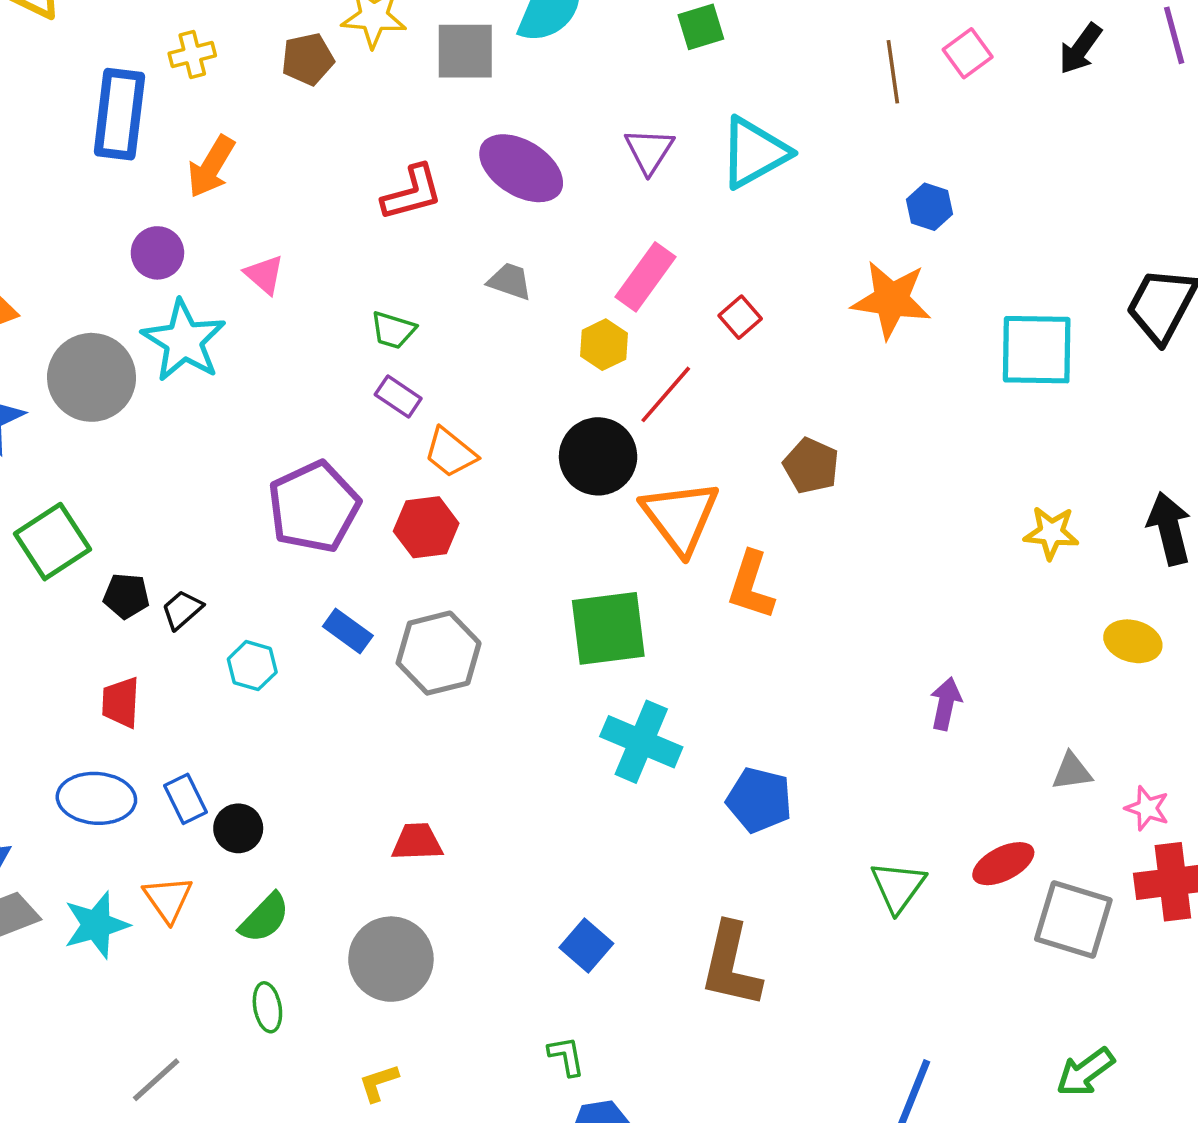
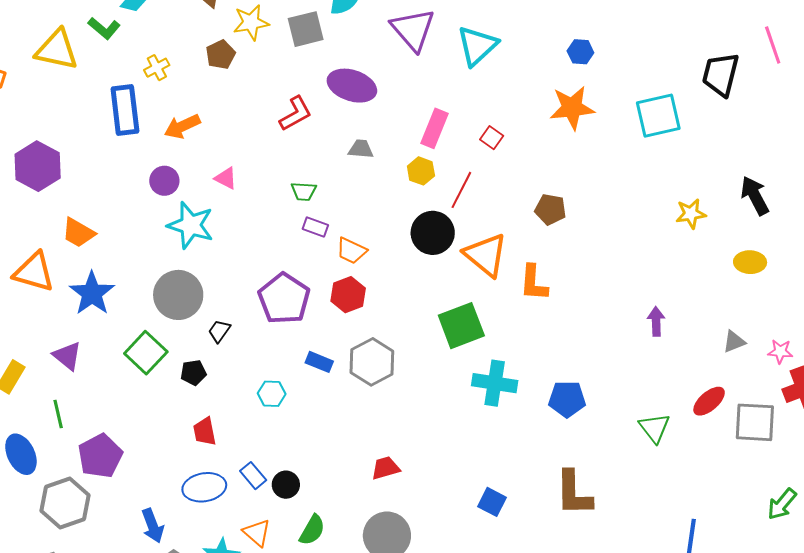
purple triangle: (649, 151) -> (413, 29), moved, size x1.6
orange arrow: (211, 167) -> (182, 126), turned 48
gray circle: (92, 377) -> (178, 295), moved
black trapezoid: (182, 610) -> (219, 331), moved

